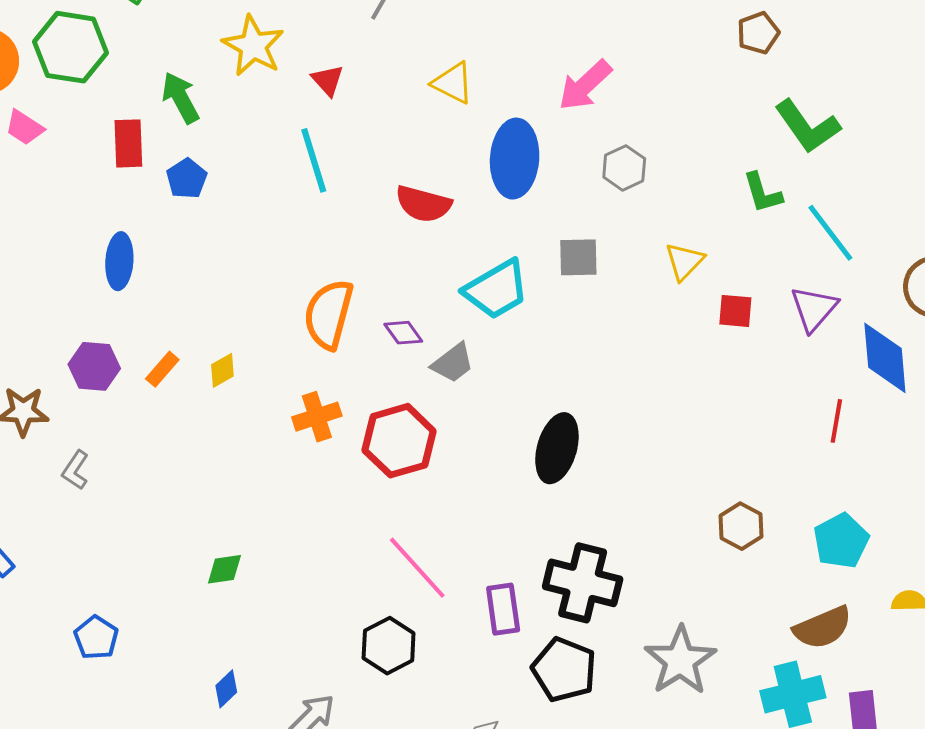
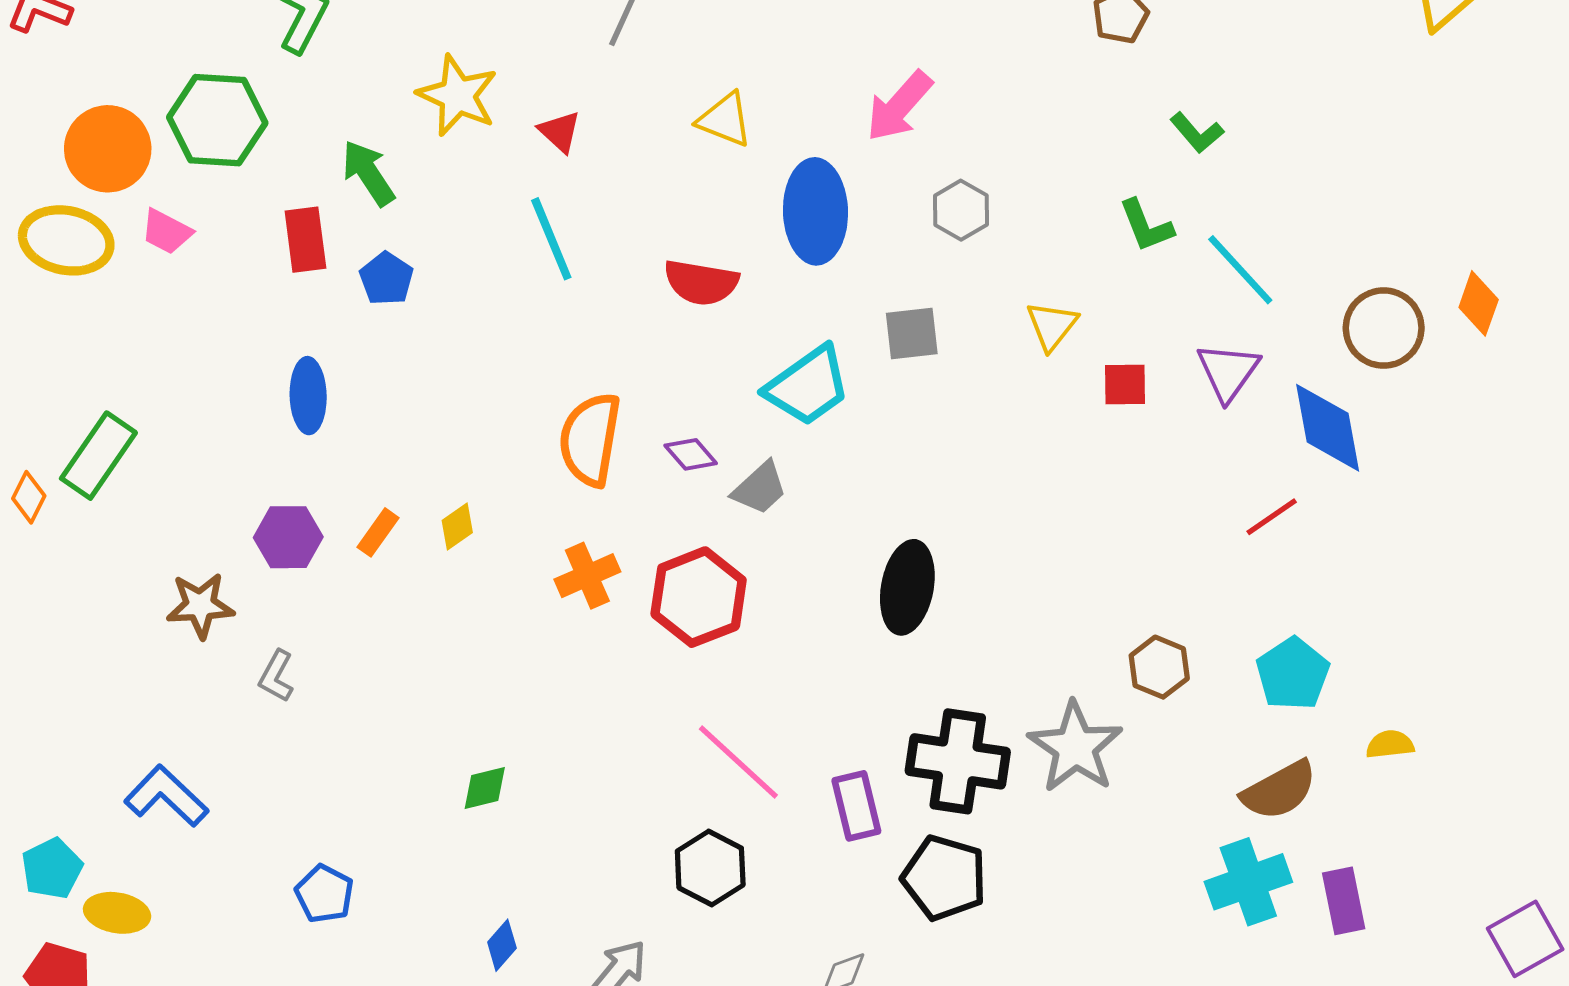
green L-shape: (807, 126) -> (1197, 133), size x0.6
red line: (836, 421) -> (1272, 517), turned 51
gray star: (680, 661) -> (1075, 747), moved

